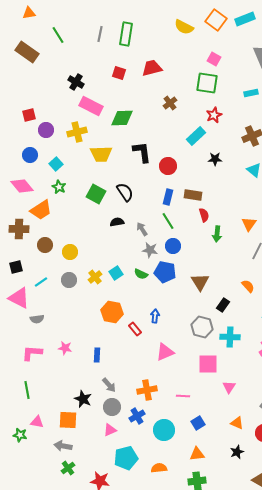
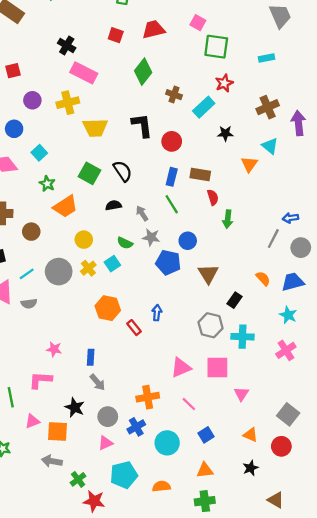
pink square: (214, 59) -> (198, 23), moved
brown cross: (170, 103) -> (174, 95), moved, turned -32
red square: (29, 115) -> (13, 71), moved
green diamond: (122, 118) -> (143, 72), moved, turned -50
cyan square: (56, 164) -> (39, 153), moved
green star: (59, 187) -> (47, 184), moved
orange trapezoid: (41, 210) -> (65, 206), moved
orange triangle: (249, 224) -> (249, 164), moved
blue circle: (173, 246) -> (188, 241), moved
yellow circle: (70, 252) -> (84, 240), moved
green semicircle: (141, 274) -> (125, 243), moved
gray circle: (69, 280) -> (59, 272), size x1.5
gray semicircle: (37, 319) -> (29, 304), moved
pink triangle: (165, 352) -> (181, 368), moved
pink L-shape: (32, 353) -> (40, 380), moved
gray arrow: (109, 385) -> (97, 382), moved
pink line: (183, 396) -> (189, 404), turned 40
pink triangle: (37, 422) -> (32, 421), moved, turned -32
green cross: (68, 468) -> (78, 479), moved

